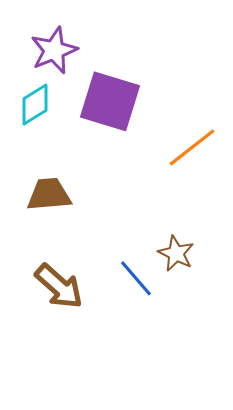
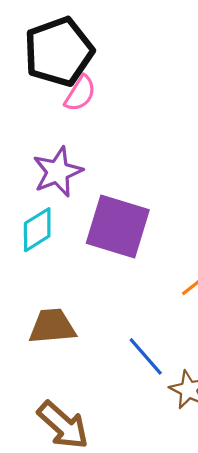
blue line: (136, 278) -> (146, 356), moved

